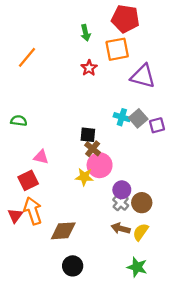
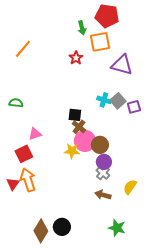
green arrow: (86, 33) -> (82, 28), moved
pink triangle: (41, 157) -> (35, 134), turned -32
brown circle: (142, 203) -> (100, 145), moved
brown diamond: (63, 231) -> (41, 231), moved, turned -55
yellow semicircle: (141, 232) -> (130, 187), moved

